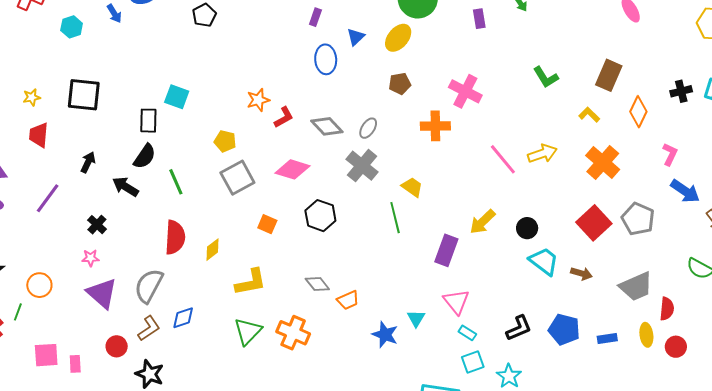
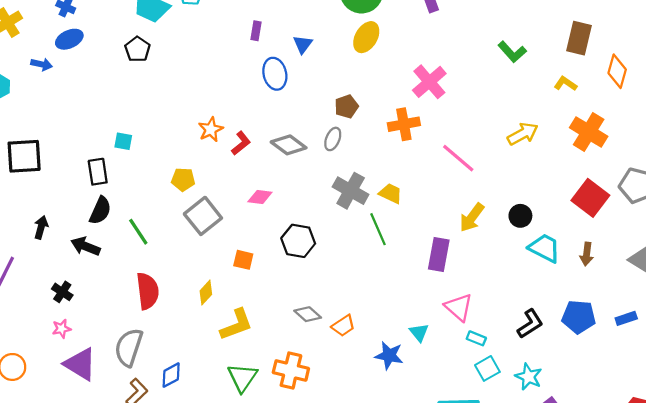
blue arrow: (114, 14) -> (42, 64), turned -36
yellow ellipse: (398, 38) -> (366, 37), moved
brown pentagon: (400, 84) -> (346, 106), moved
pink cross: (465, 91) -> (429, 82), turned 32
cyan square: (177, 97) -> (123, 141), size x0.7
pink line: (503, 159) -> (458, 158), moved
gray cross: (362, 166) -> (351, 191), moved
pink diamond: (292, 169) -> (260, 197), size x0.7
yellow diamond: (212, 250) -> (206, 293), moved
brown arrow: (581, 273) -> (587, 254), turned 90

